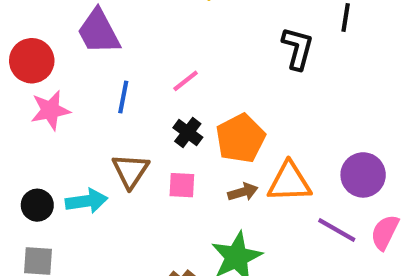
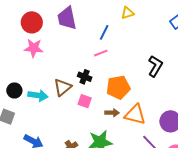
black L-shape: (298, 48) -> (155, 66), moved
blue line: (123, 97) -> (104, 32), moved
black cross: (188, 132) -> (85, 77), moved, turned -32

